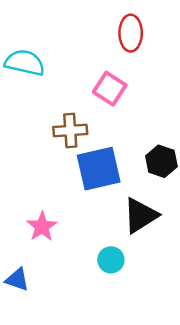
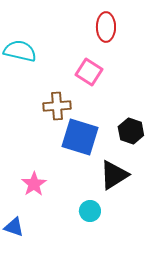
blue square: (99, 169) -> (80, 137), turned 30

